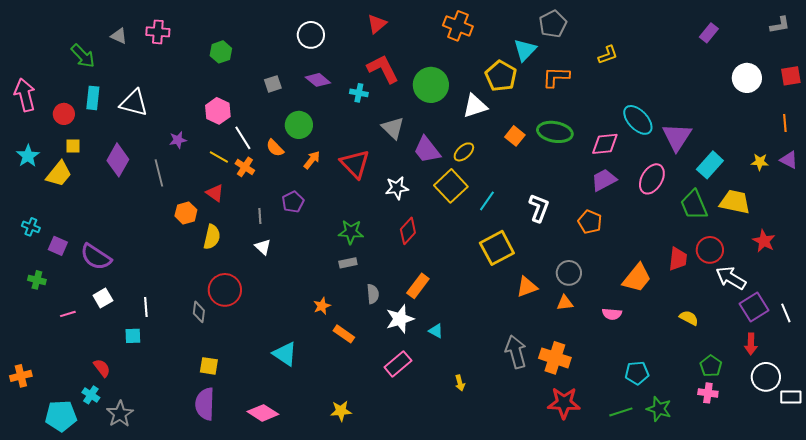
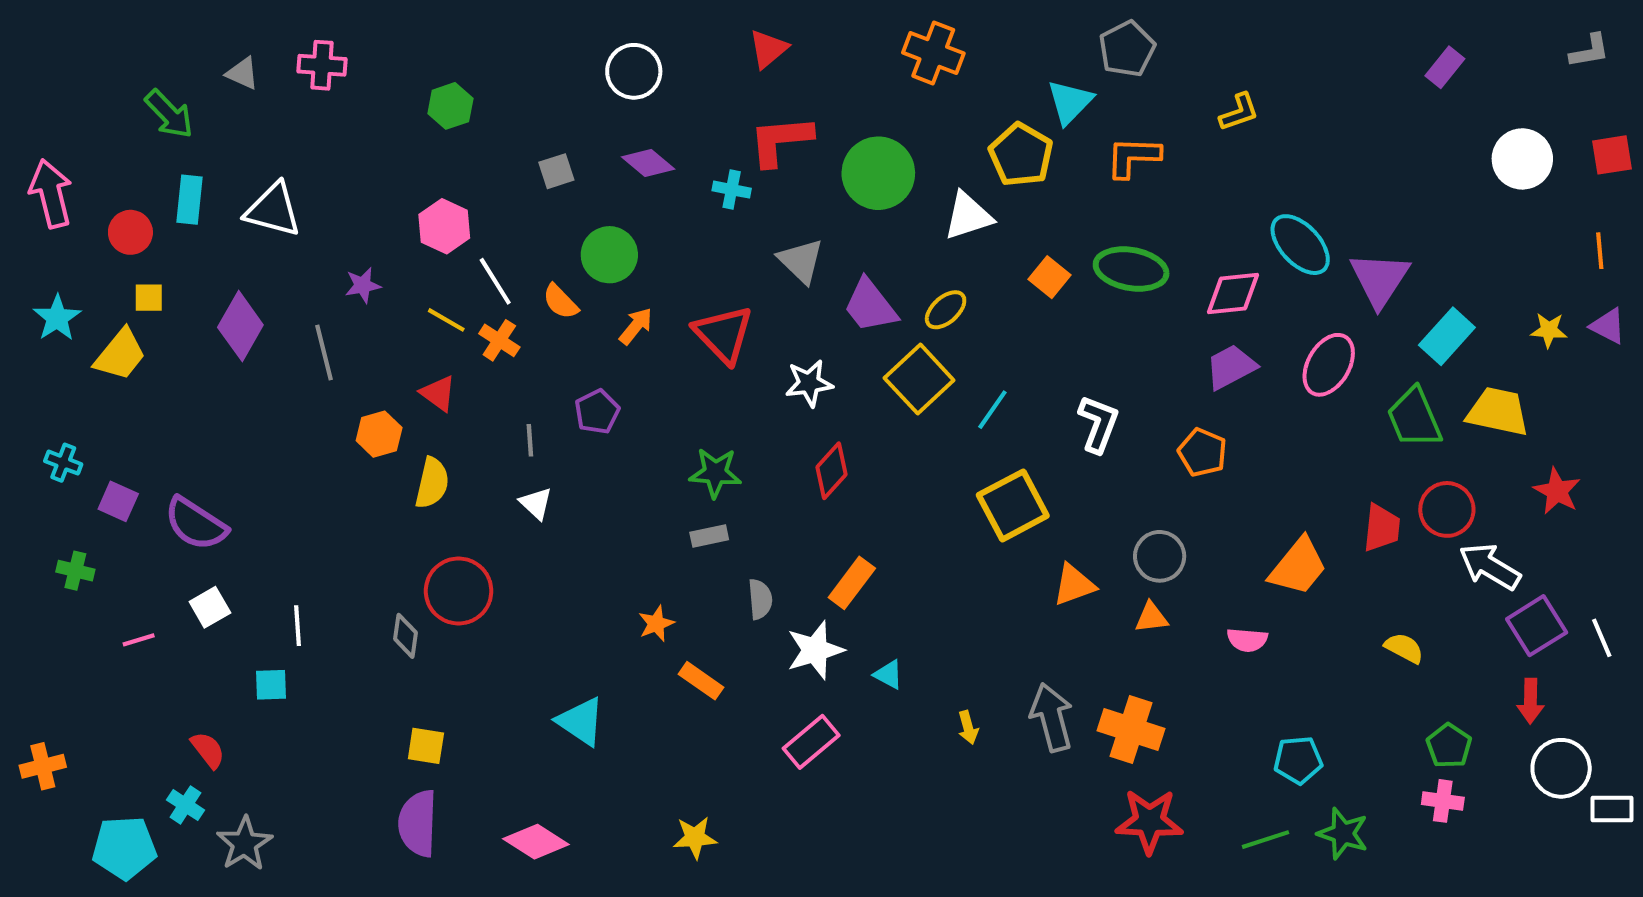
red L-shape: (383, 69) -> (781, 141), turned -68
yellow arrow: (460, 383) -> (968, 728), moved

